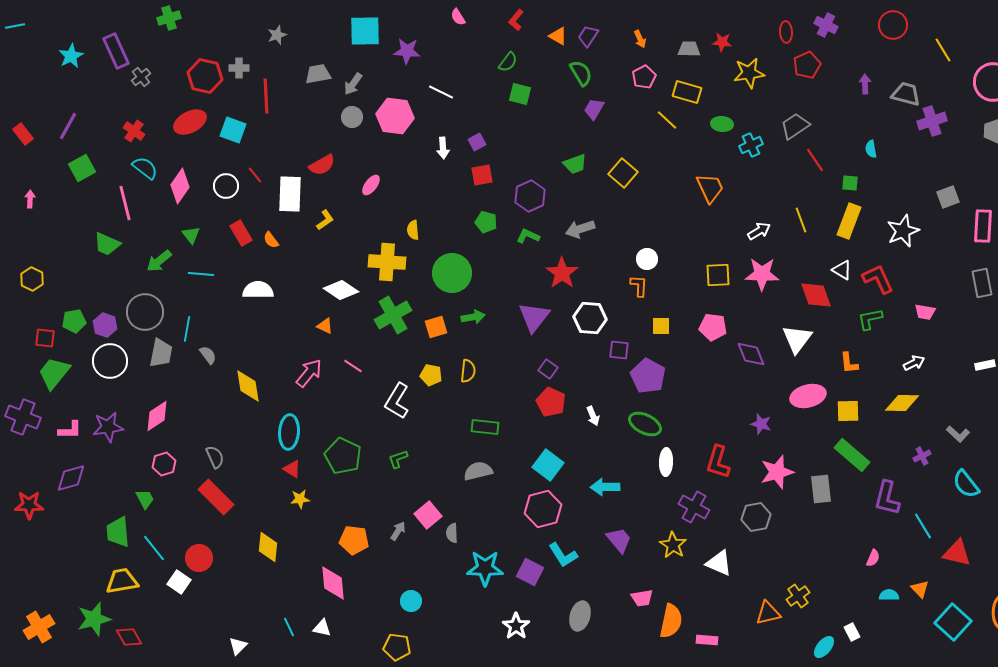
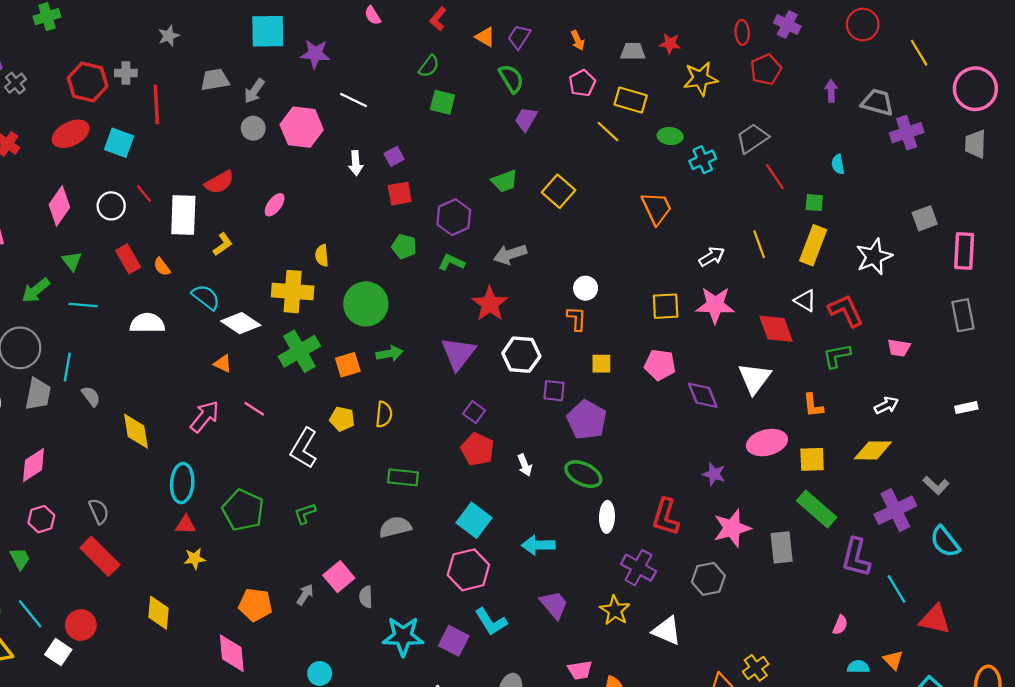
cyan semicircle: (145, 168) -> (206, 297), moved
purple cross: (922, 456) -> (895, 510), size x2.0
red triangle: (292, 469) -> (186, 525), turned -30

